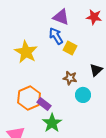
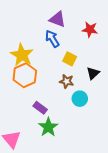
red star: (94, 17) -> (90, 29), moved
yellow square: (70, 48) -> (70, 59), moved
orange hexagon: (29, 98) -> (25, 75), moved

